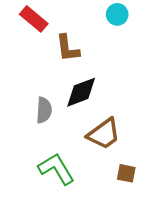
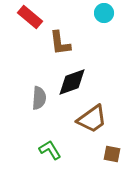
green L-shape: (56, 169) -> (50, 150), size x0.7

